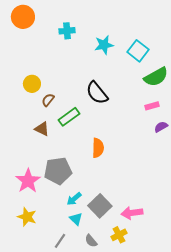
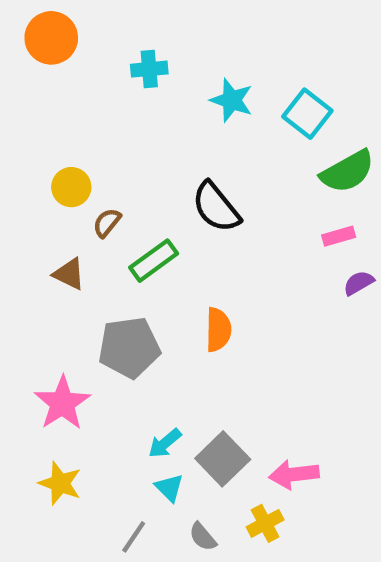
cyan star: (104, 45) -> (232, 100), turned 30
brown triangle: (42, 129) -> (69, 274), moved
gray pentagon: (58, 171) -> (129, 347), moved

